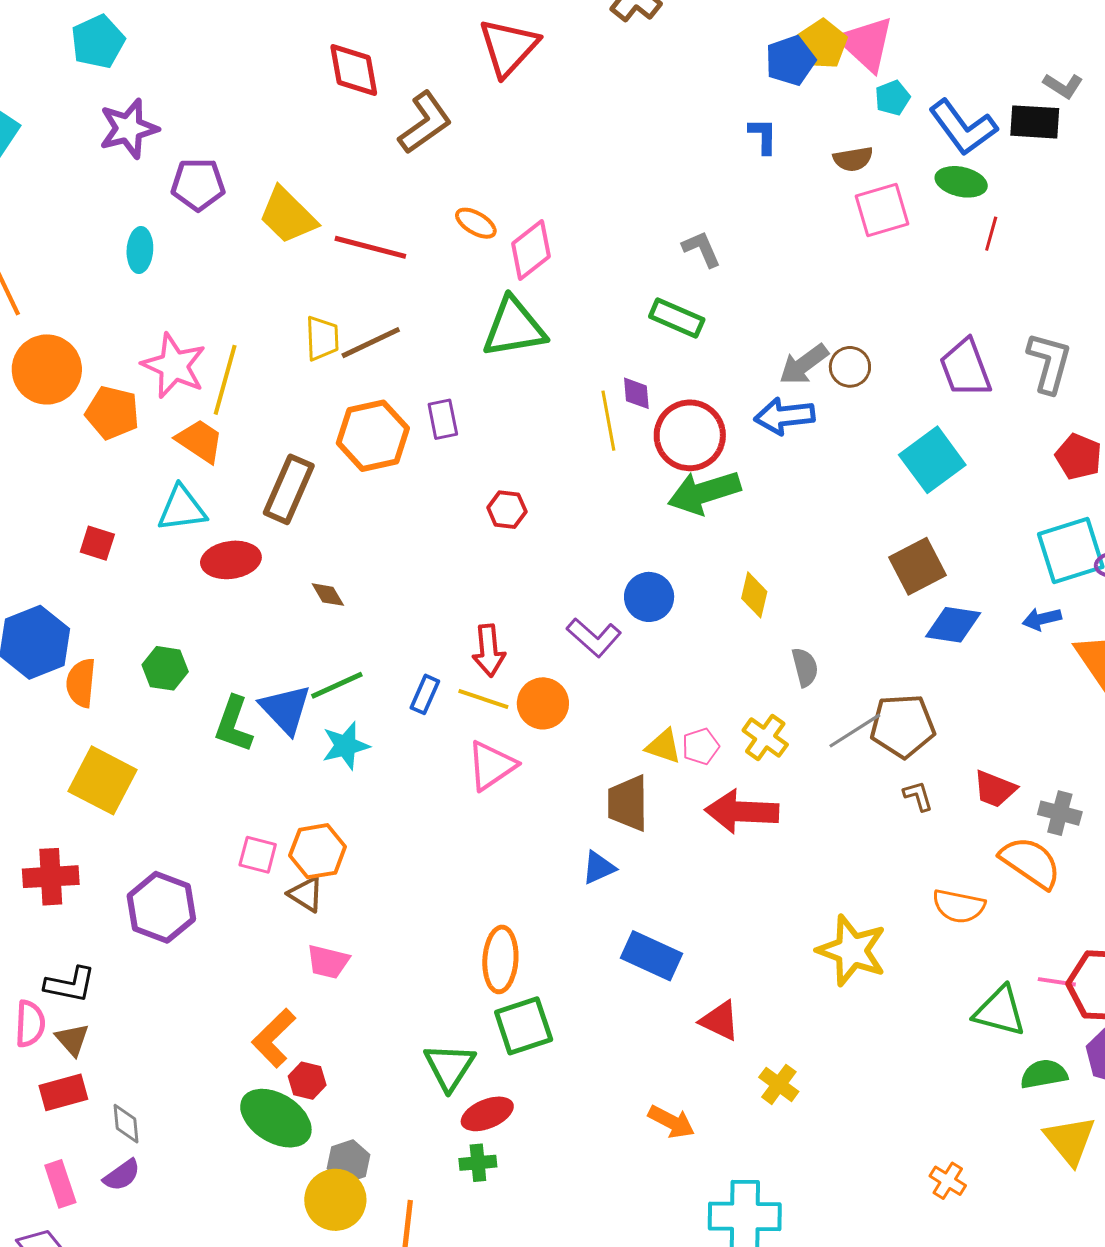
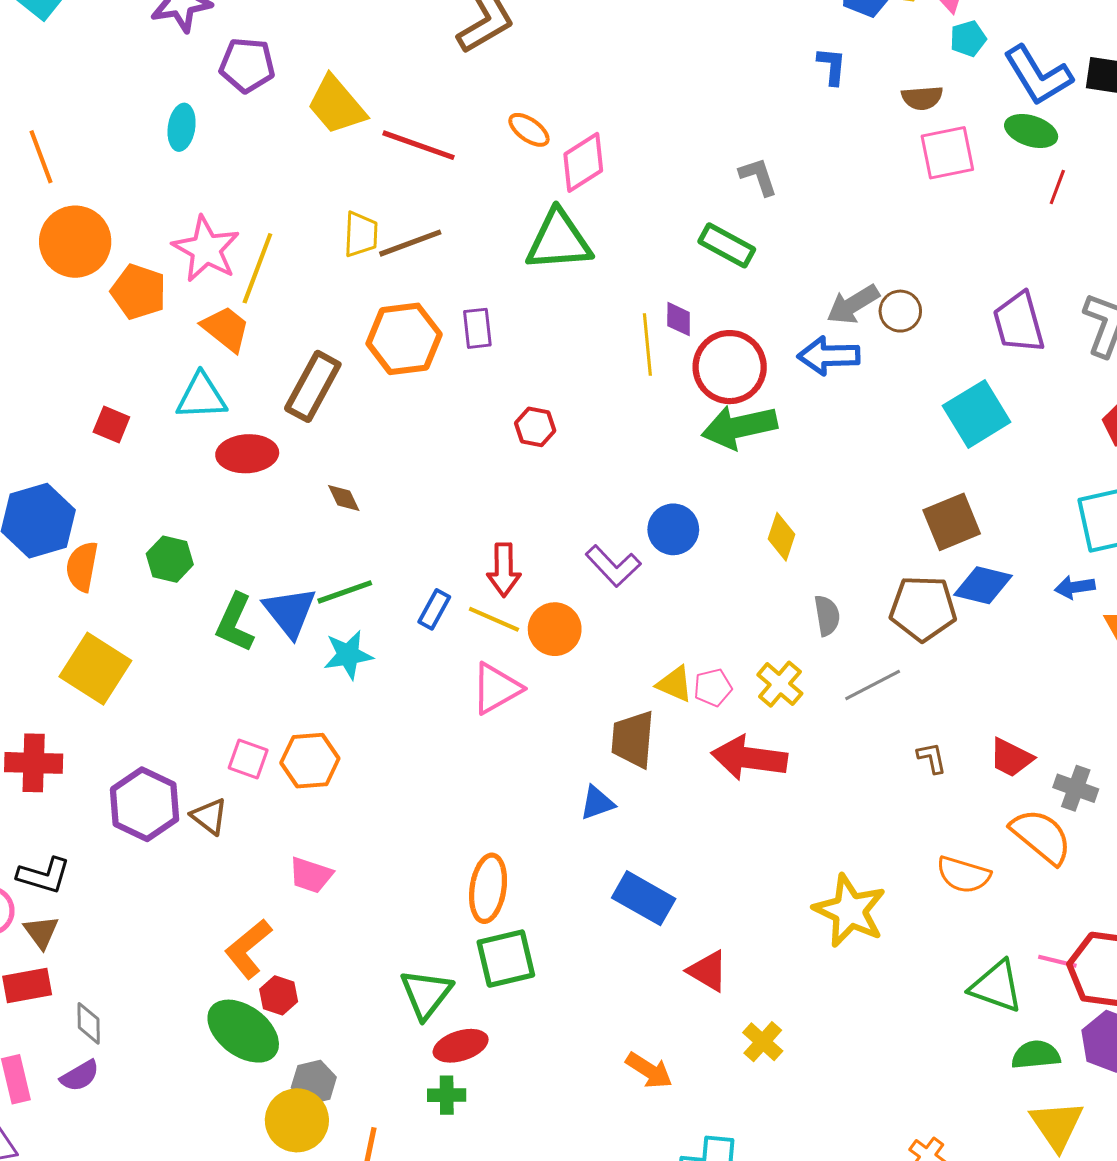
brown pentagon: (903, 726) -> (923, 608), moved
brown triangle: (306, 894) -> (209, 816), moved

